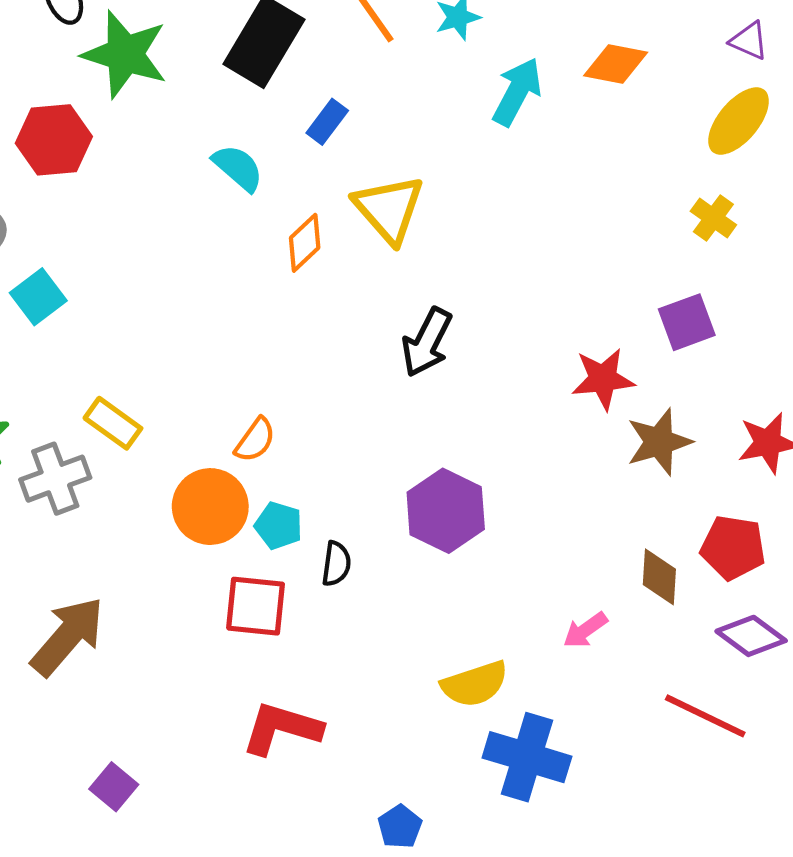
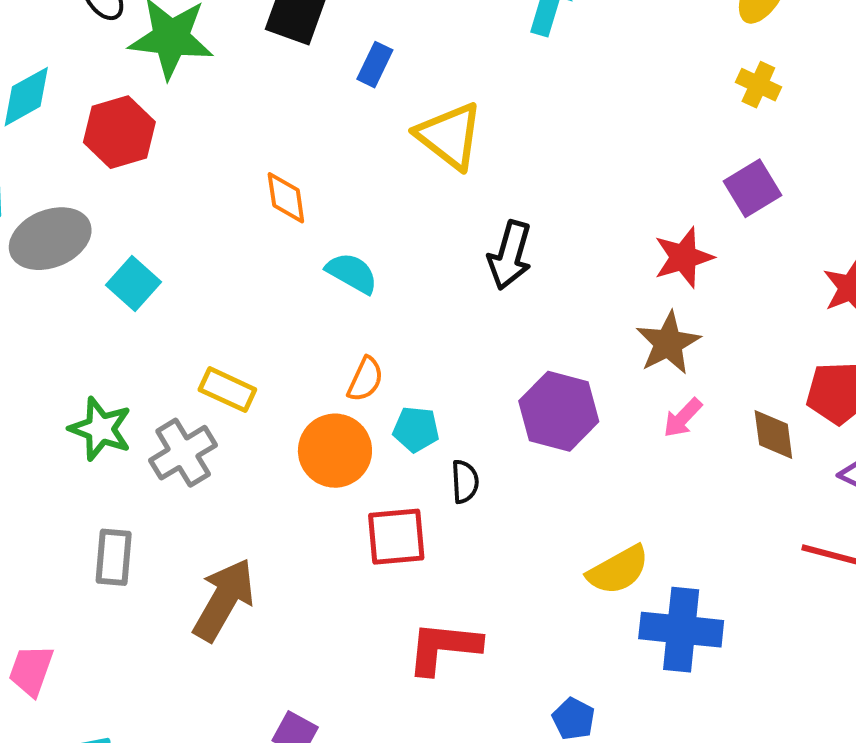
cyan semicircle: (238, 168) -> (352, 273), moved
orange diamond: (305, 243) -> (286, 198), moved, turned -44
brown star: (659, 442) -> (668, 343), moved
cyan pentagon: (279, 526) -> (416, 429), moved
pink arrow: (585, 630) -> (683, 418), moved

